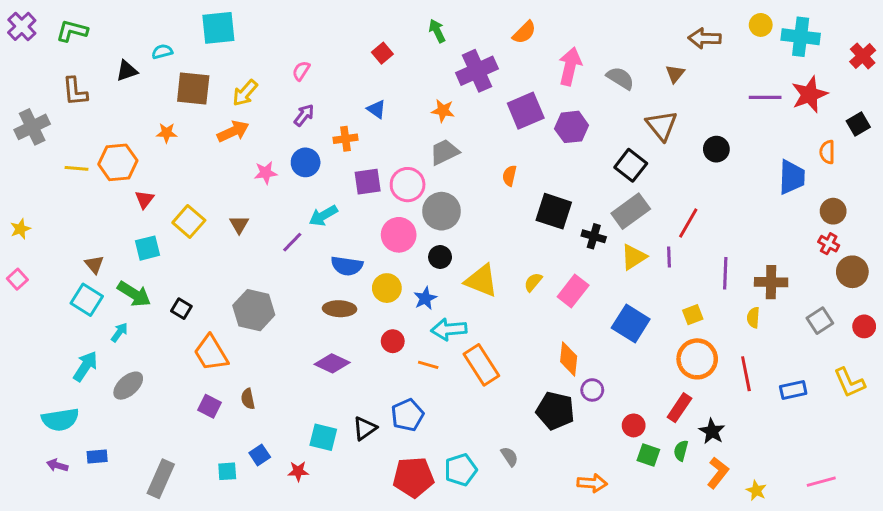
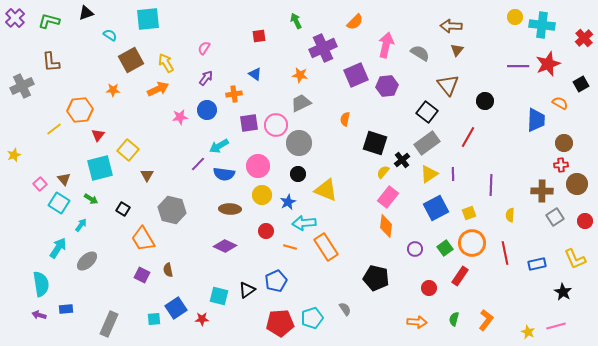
brown arrow: (705, 38) -> (451, 26), moved
cyan semicircle: (162, 52) -> (110, 35), turned 48
red square: (382, 53) -> (259, 36), turned 32
black triangle: (127, 71) -> (86, 13), moved
brown square: (193, 89) -> (131, 60), turned -35
yellow arrow: (245, 93) -> (166, 63), turned 108
orange semicircle: (827, 152) -> (560, 103), turned 119
yellow line: (76, 168) -> (54, 129), moved, turned -42
red line: (688, 223) -> (468, 137), moved
brown triangle: (239, 224) -> (147, 175), moved
pink circle: (399, 235) -> (258, 166), moved
black cross: (594, 236) -> (402, 160), turned 35
red cross: (829, 244) -> (561, 165), turned -32
cyan square: (147, 248) -> (100, 168), size x1.5
blue semicircle: (347, 266) -> (224, 174), moved
pink square: (17, 279) -> (40, 184), moved
yellow semicircle: (533, 282) -> (383, 172), moved
brown cross: (771, 282) -> (542, 191), moved
green arrow: (134, 294) -> (91, 199), size x0.6
blue square: (631, 323) -> (436, 208), moved, turned 30
orange diamond: (569, 359) -> (386, 226), moved
purple circle: (592, 390) -> (415, 249), moved
cyan semicircle: (60, 420) -> (41, 284), turned -90
black star: (712, 431) -> (563, 292), moved
green semicircle: (681, 451) -> (454, 319), moved
blue square: (260, 455) -> (176, 308), size x1.5
green square: (648, 455) -> (445, 248), moved, turned 35
orange arrow: (592, 483) -> (417, 322), moved
yellow star: (756, 490) -> (528, 332), moved

